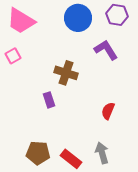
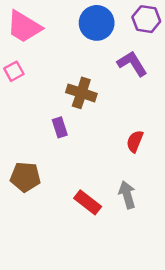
brown pentagon: (38, 153) -> (25, 177), moved

